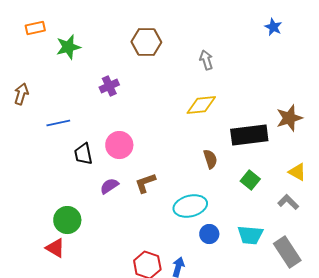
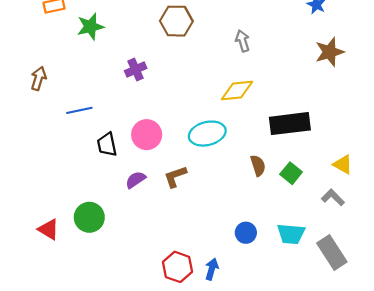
brown star: (289, 118) -> (330, 52), moved
brown semicircle: (210, 159) -> (258, 165), moved
cyan ellipse: (190, 206) -> (207, 134), moved
red triangle: (55, 248) -> (49, 229), moved

